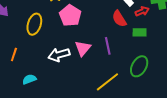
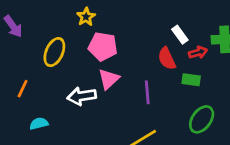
pink pentagon: (70, 16) -> (103, 46), turned -30
pink triangle: (83, 48) -> (109, 79), moved
green ellipse: (139, 66) -> (202, 119), moved

